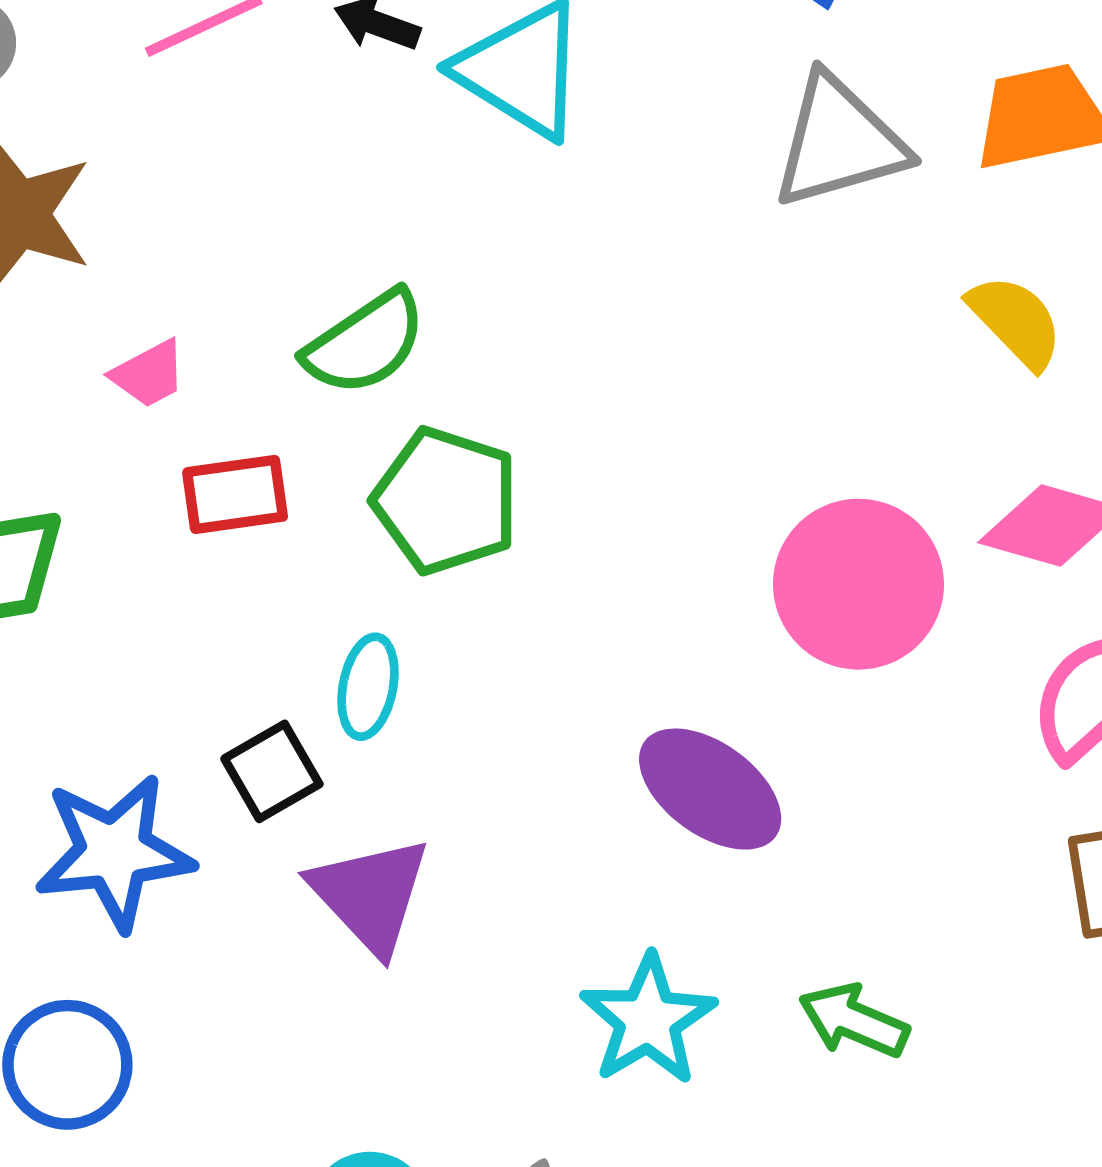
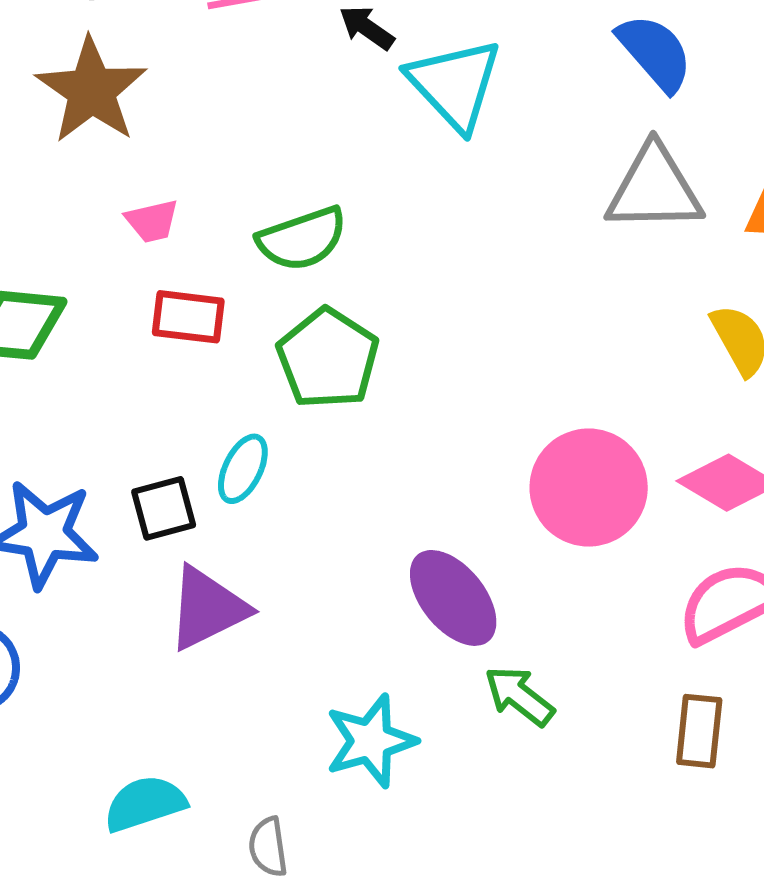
purple triangle: (370, 895) -> (207, 608), turned 32
green arrow: (854, 1021) -> (519, 696), moved

